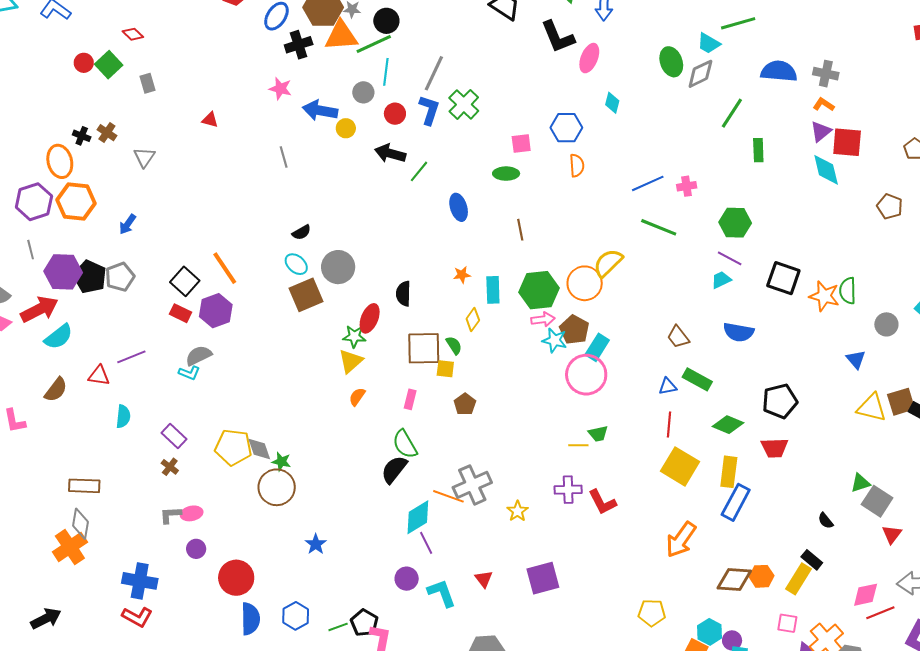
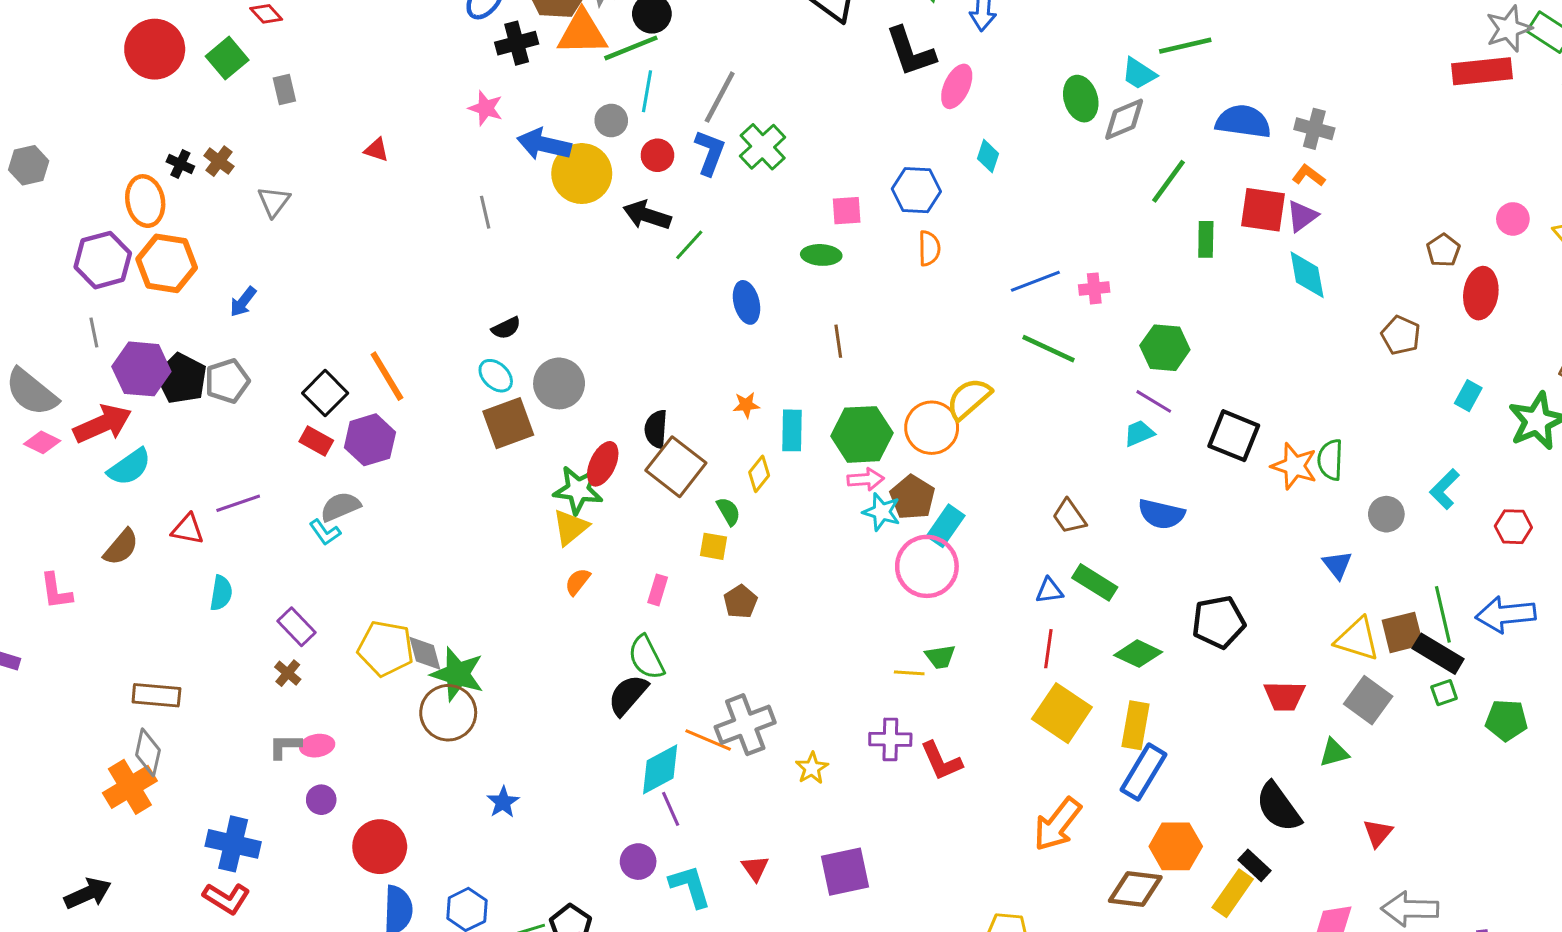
red circle: (84, 63) -> (155, 49), moved, size x2.0
yellow circle: (346, 128) -> (582, 174), size x2.0
red square: (847, 142) -> (1263, 210), moved
green star: (354, 336) -> (578, 490), size x1.4
brown square: (424, 348) -> (676, 467), moved, turned 36
cyan L-shape: (189, 373) -> (325, 532), turned 30
red trapezoid: (775, 448) -> (1284, 696), moved
green star: (281, 462) -> (458, 674), size x1.8
gray square: (877, 501) -> (1368, 700), moved
black semicircle: (826, 521) -> (1278, 807), size x2.0
orange hexagon: (762, 576) -> (1176, 846), moved, size x1.4

